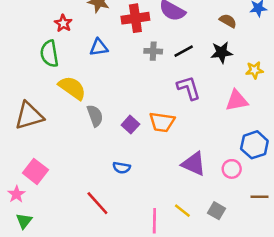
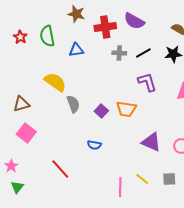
red star: (63, 23) -> (20, 37), moved
green semicircle: (49, 54) -> (47, 36), moved
brown triangle: (29, 116) -> (21, 104), size x0.7
pink square: (35, 171) -> (26, 133), moved
red line: (97, 203) -> (60, 169), moved
gray square: (216, 211) -> (169, 179), turned -32

